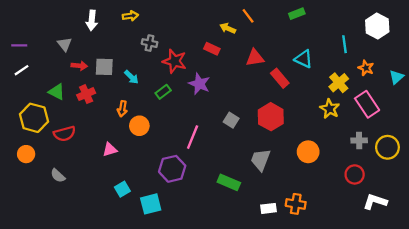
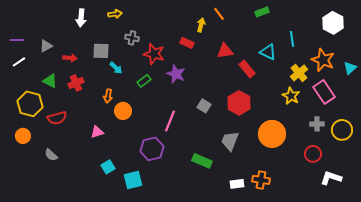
yellow arrow: (228, 28) -> (201, 25), turned 80
gray triangle: (65, 44) -> (46, 46), moved, turned 40
cyan line: (344, 44) -> (292, 39), moved
gray square: (104, 67) -> (101, 51), moved
orange star: (366, 68) -> (323, 60), size x1.6
orange circle: (308, 152) -> (272, 134), size x1.4

